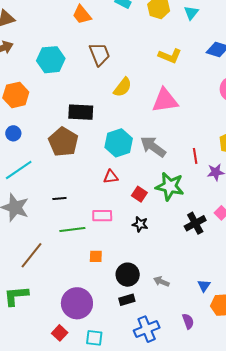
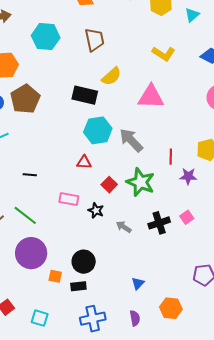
black rectangle: (81, 112) -> (85, 95), moved
brown pentagon: (63, 142) -> (25, 99), moved
black star: (140, 224) -> (96, 210), moved
green line: (72, 229) -> (25, 215), moved, turned 35
orange square: (96, 256) -> (55, 276), moved
gray arrow: (161, 282) -> (124, 227), moved
blue triangle: (204, 286) -> (138, 283), moved
purple circle: (77, 303) -> (31, 253), moved

